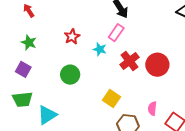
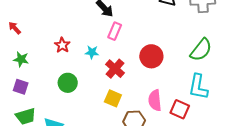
pink rectangle: (116, 33) -> (115, 31), moved
red cross: (129, 61) -> (115, 69), moved
pink semicircle: (152, 109) -> (155, 100), size x1.5

